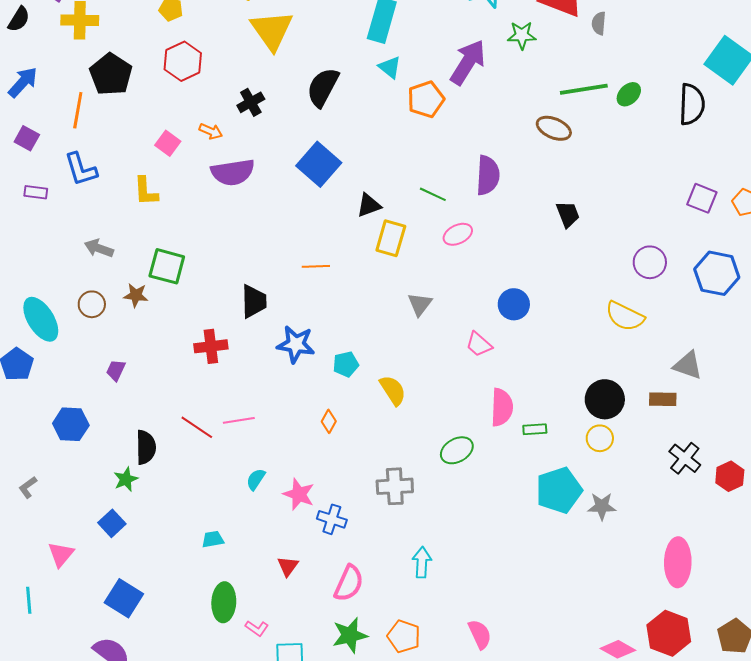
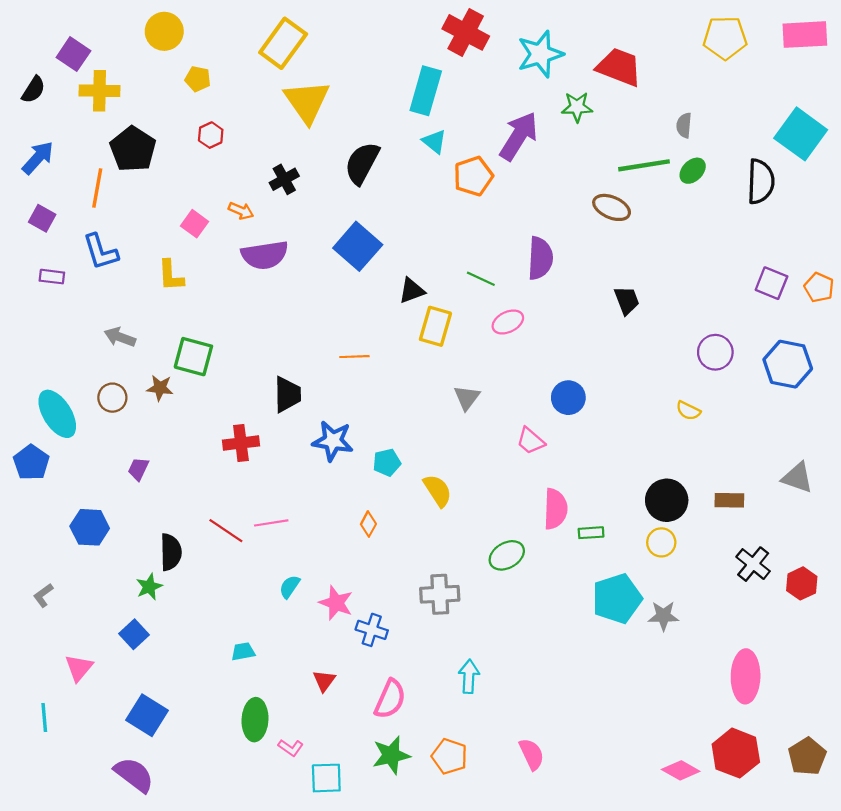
gray semicircle: (599, 23) -> (684, 125), moved
red hexagon: (183, 61) -> (211, 135), size x0.6
yellow semicircle: (625, 316) -> (688, 411), size x0.6
gray triangle: (688, 365) -> (797, 478), moved

